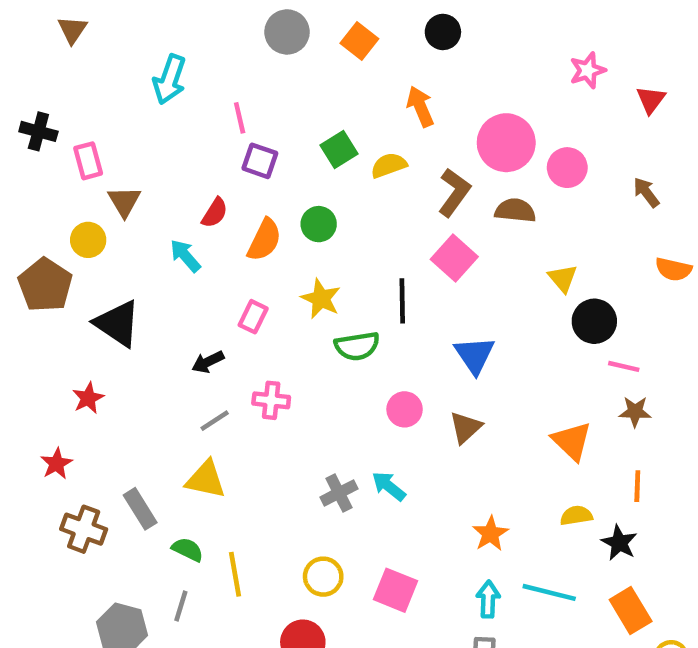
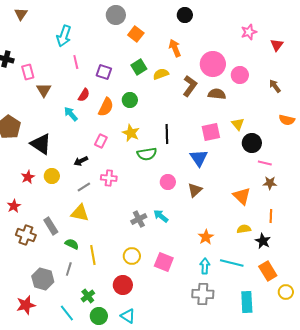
orange square: (359, 41) -> (136, 34), moved
pink line: (240, 118) -> (76, 62), moved
yellow circle: (88, 240) -> (52, 176), moved
pink square: (454, 258) -> (211, 132), moved, turned 36

